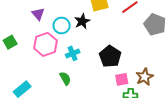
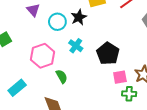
pink hexagon: (45, 44) -> (43, 56), moved
cyan cross: (73, 53) -> (76, 46), moved, turned -32

